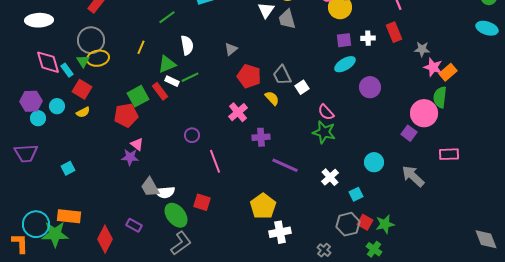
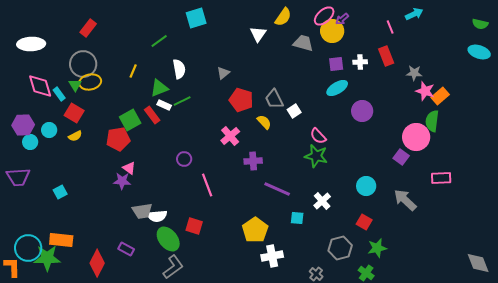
gray trapezoid: (287, 19) -> (303, 43), moved, turned 120
gray trapezoid: (150, 187) -> (142, 211), turned -70
cyan square: (356, 194) -> (297, 218), moved, turned 32
red square: (365, 222) -> (364, 222), moved

